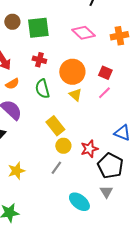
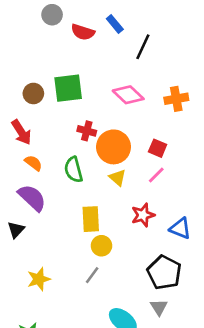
brown circle: (12, 22) -> (33, 93), moved
red cross: (39, 60) -> (87, 131), moved
orange semicircle: (12, 84) -> (33, 163), turned -112
yellow rectangle: (55, 126) -> (91, 219), turned 36
red star: (89, 149) -> (143, 215), moved

